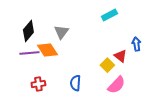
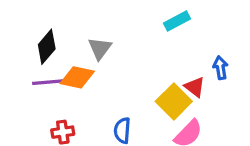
orange diamond: (47, 50) -> (77, 77), turned -45
yellow square: (107, 65) -> (174, 101), size x1.5

